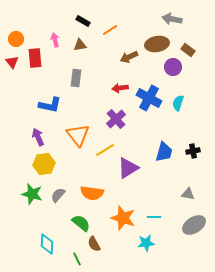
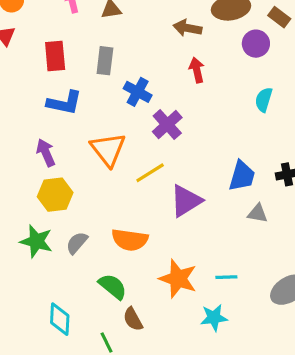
brown arrow: (129, 57) -> (187, 28), turned 36
red rectangle: (35, 58) -> (55, 56), moved
red arrow: (120, 88) -> (197, 70), moved, turned 84
blue cross: (149, 98) -> (138, 92), moved, size x0.7
gray triangle: (188, 194) -> (257, 213), moved

